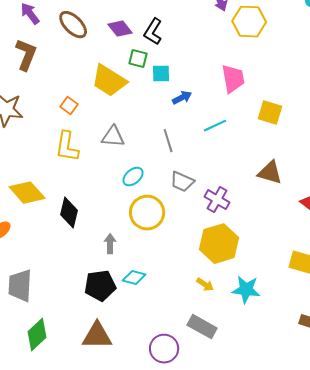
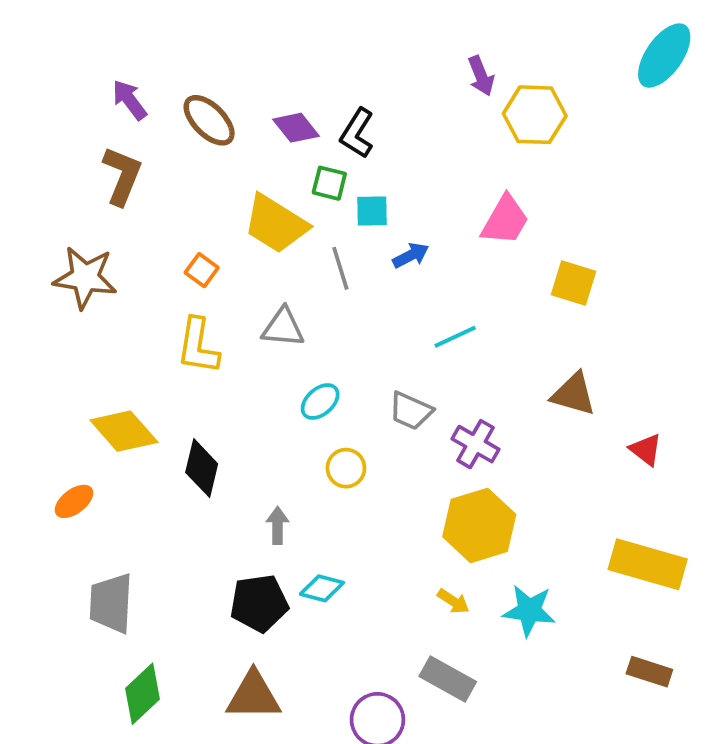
pink trapezoid: (233, 79) -> (505, 220), turned 40
cyan line: (215, 126) -> (455, 337), moved
gray line: (168, 141) -> (340, 268), moved
yellow circle: (147, 213) -> (346, 468), size x0.6

